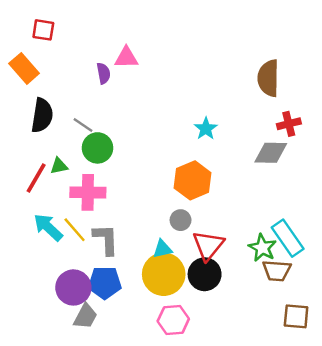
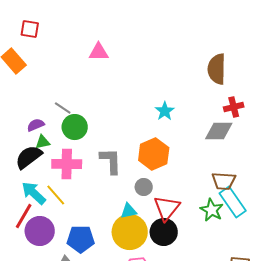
purple semicircle: (103, 73) -> (36, 125), moved, turned -102
black semicircle: (42, 115) -> (29, 157), moved, turned -136
red line: (36, 178) -> (24, 216), moved
gray L-shape: (106, 239) -> (111, 161), moved
brown trapezoid: (277, 271) -> (224, 181), moved
purple circle: (73, 287) -> (40, 231), moved

